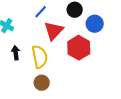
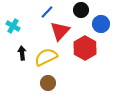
yellow semicircle: (40, 57) -> (46, 57), turned -105

